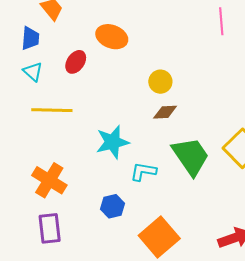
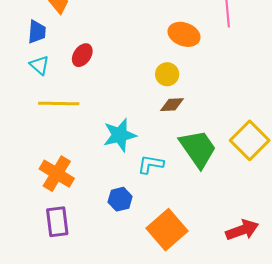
orange ellipse: (112, 37) -> (184, 34), moved

